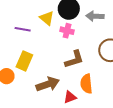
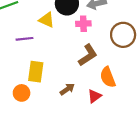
pink cross: (67, 31) -> (83, 24), moved
brown arrow: (48, 84) -> (67, 89), size x0.6

